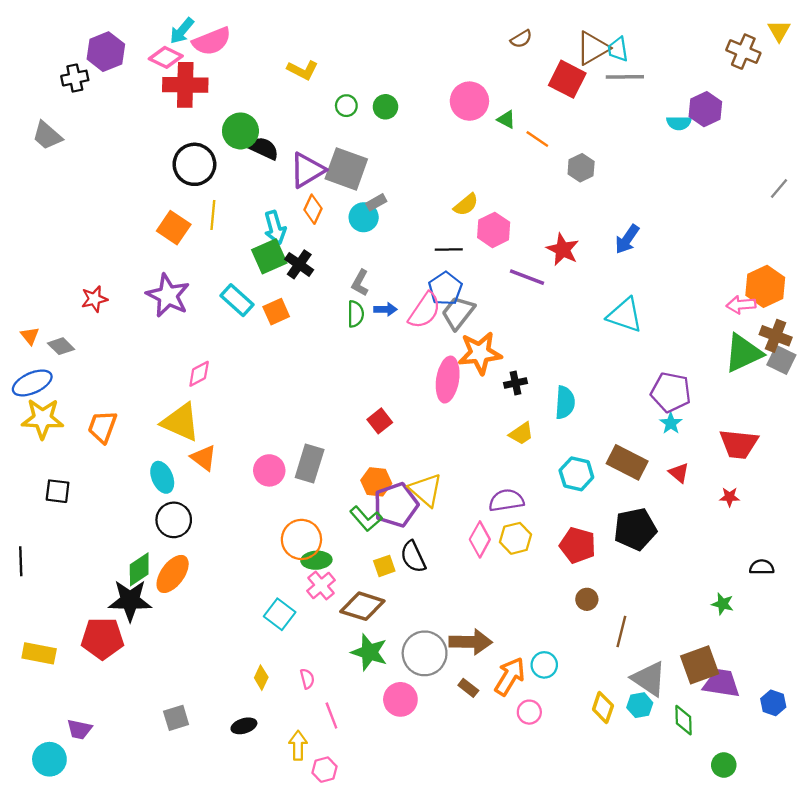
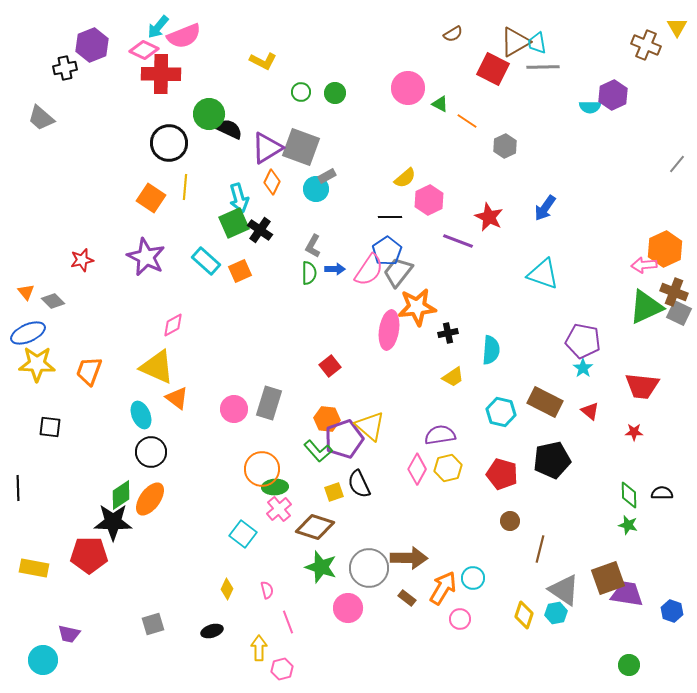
green diamond: (683, 720) -> (629, 495), moved

